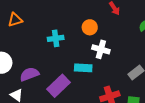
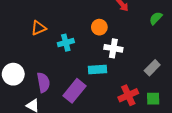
orange triangle: (15, 20) -> (39, 28), moved
purple semicircle: (29, 74) -> (43, 82), turned 108

